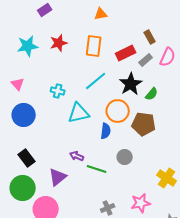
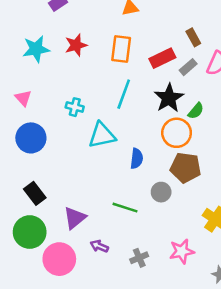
cyan line: (96, 81) -> (124, 94), turned -30
orange circle: (118, 111) -> (177, 133), moved
brown pentagon: (144, 124) -> (186, 168), moved
purple arrow: (77, 156) -> (99, 246), moved

